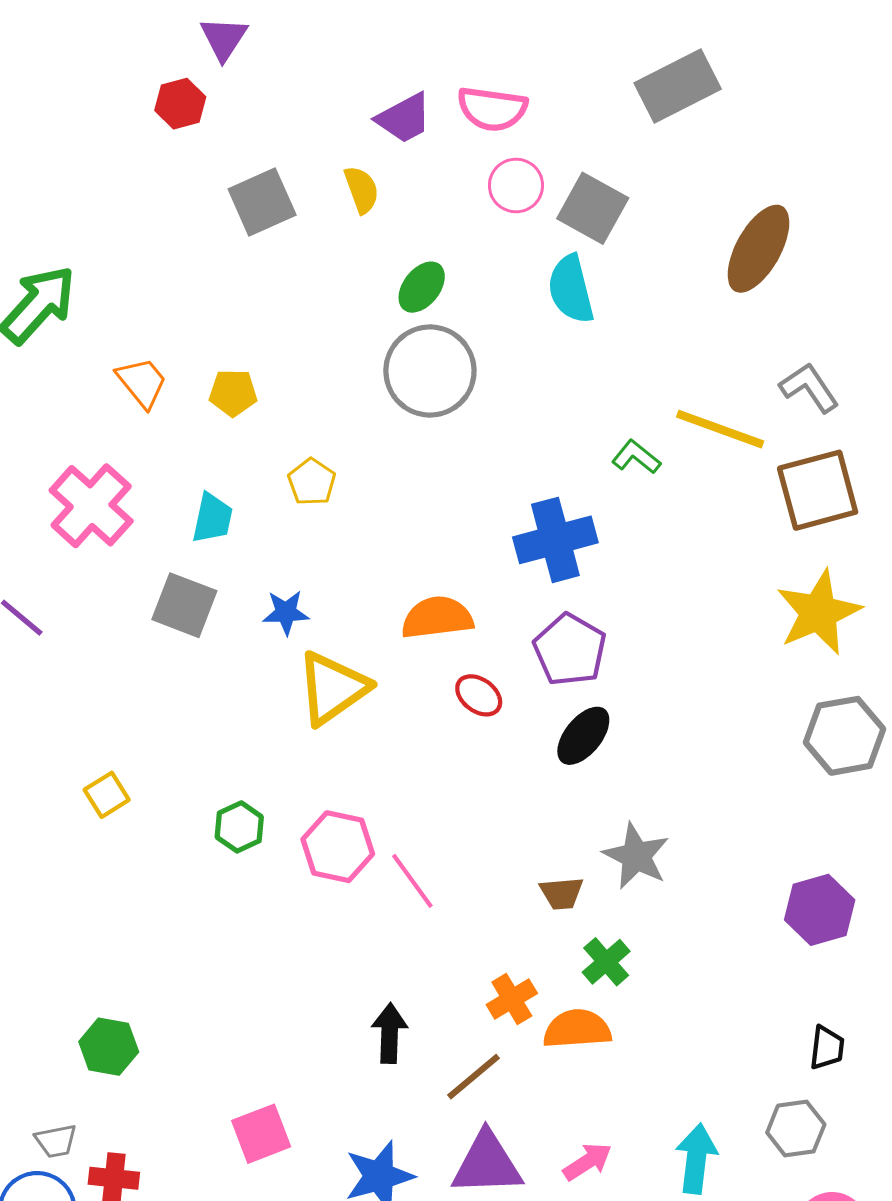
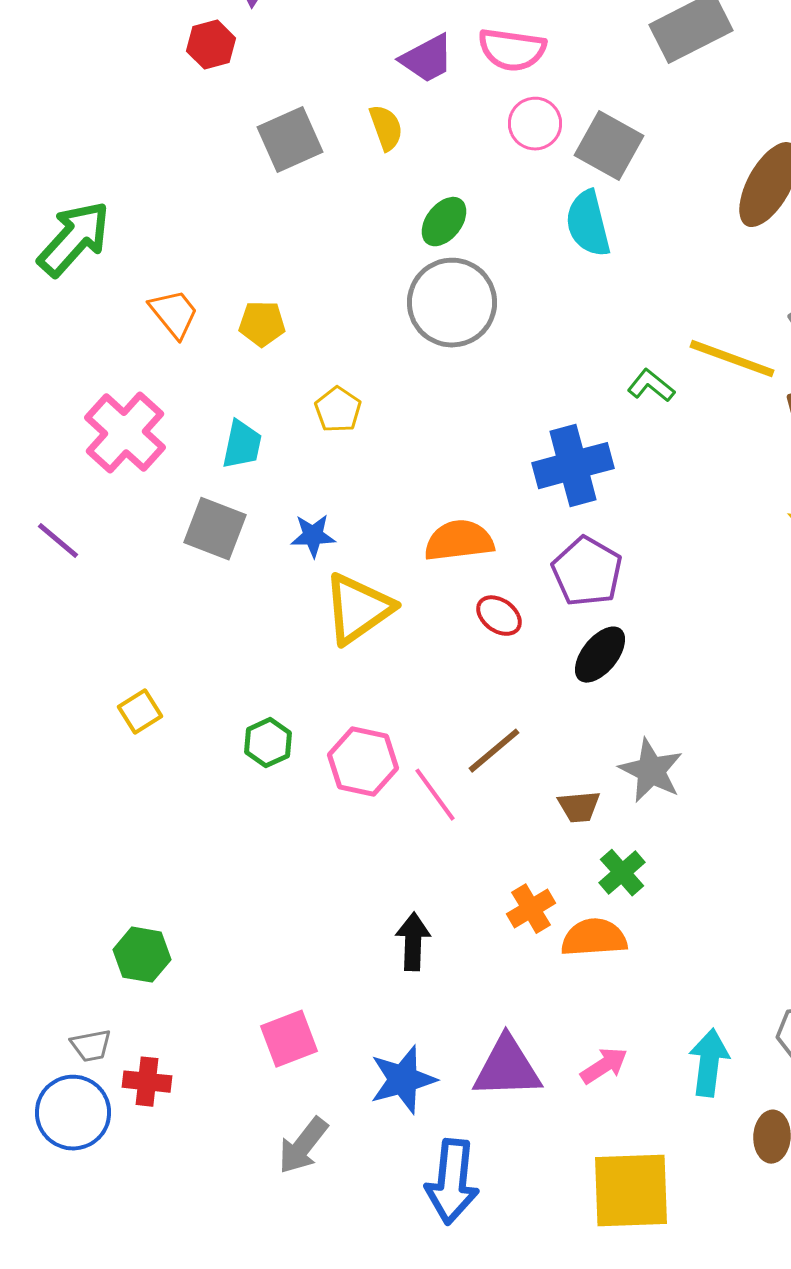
brown line: (474, 1077) -> (494, 751), moved

